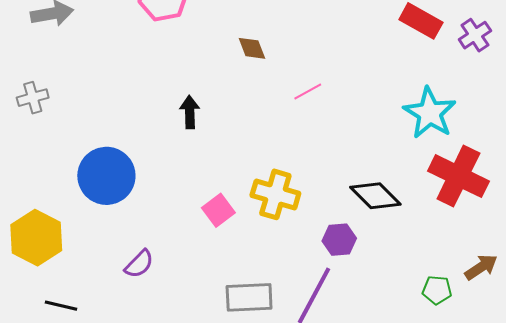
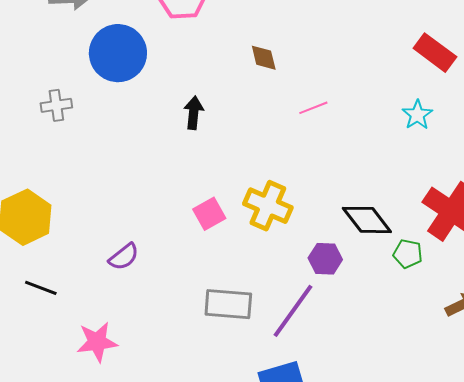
gray cross: (33, 98) -> (56, 105), moved
cyan star: (430, 113) -> (417, 115), moved, size x0.6
blue circle: (106, 176) -> (118, 53), moved
green pentagon: (437, 290) -> (408, 254), moved

